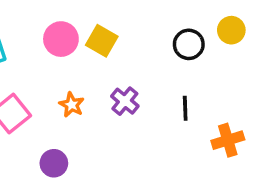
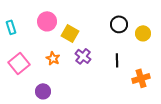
yellow circle: (231, 30) -> (143, 33), moved
yellow square: (102, 41) -> (70, 33), moved

